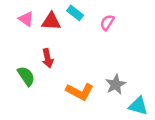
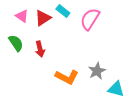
red triangle: (51, 21) -> (43, 18), turned -36
pink semicircle: (107, 22) -> (90, 19), size x1.6
green semicircle: (26, 76) -> (16, 43), moved

